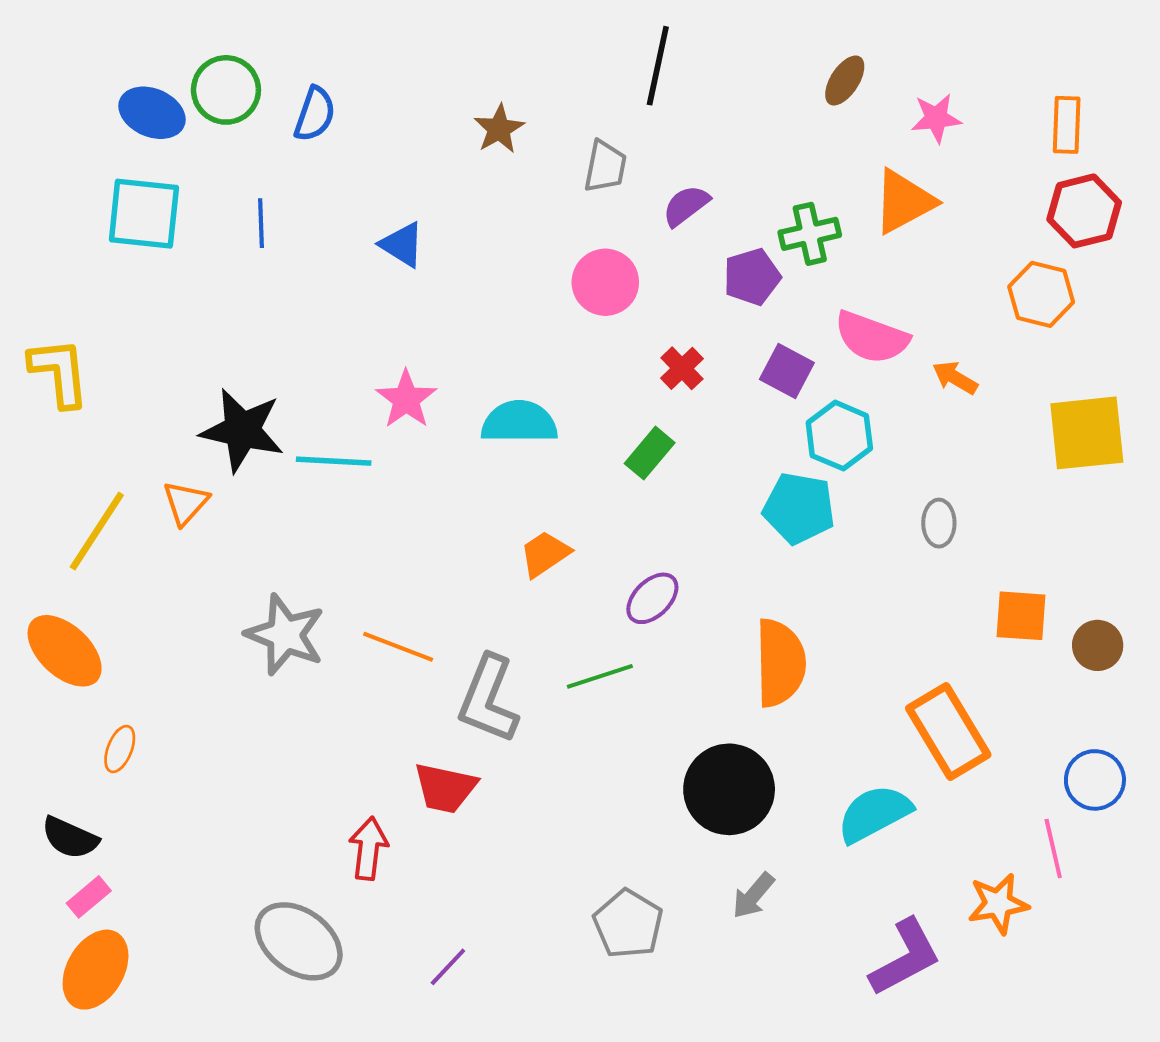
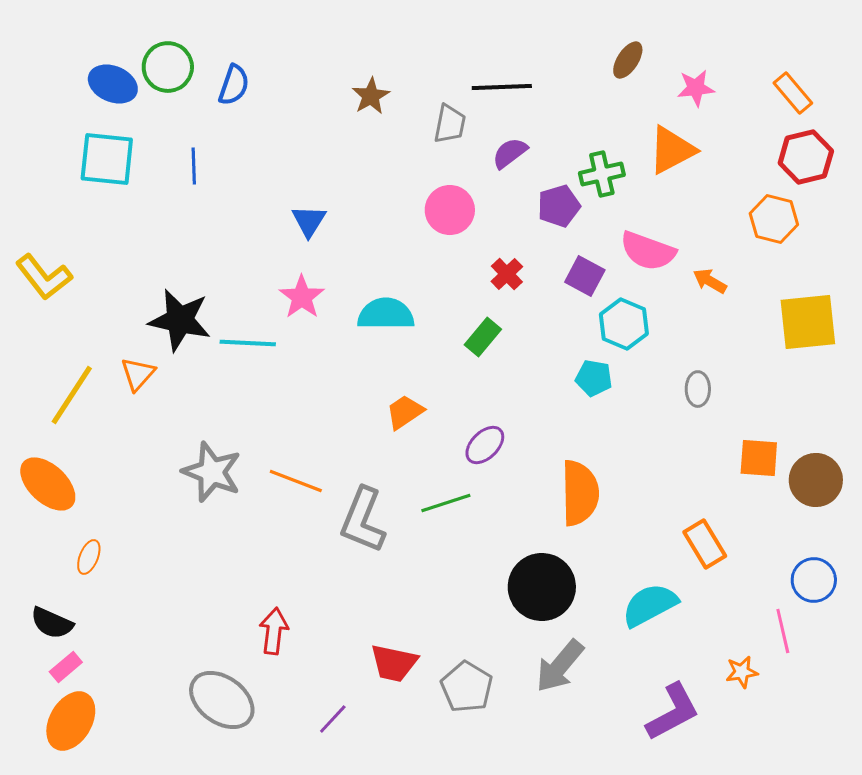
black line: (658, 66) -> (502, 87), moved, turned 76
orange rectangle: (1067, 125) -> (793, 93), turned -42
blue triangle: (402, 245) -> (309, 221), moved, turned 30
yellow L-shape: (59, 372) -> (44, 277), turned 148
cyan pentagon: (799, 508) -> (594, 378), size x0.7
brown circle: (1098, 645) -> (816, 480), size x1.4
orange rectangle: (948, 732) -> (705, 544), size x0.7
red trapezoid: (445, 788) -> (394, 663), moved
gray arrow: (753, 896) -> (560, 666), size x1.5
orange star: (998, 904) -> (742, 672), size x0.7

